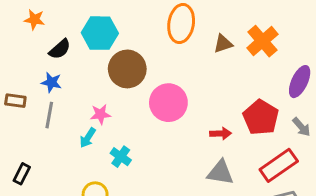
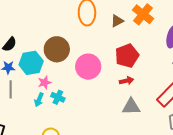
cyan hexagon: (100, 33) -> (31, 63), moved
red pentagon: (261, 117) -> (127, 56), moved, turned 30
cyan cross: (121, 157) -> (58, 97), moved

